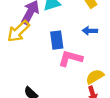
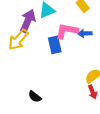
pink L-shape: (70, 58) -> (67, 31), moved

